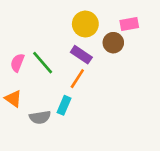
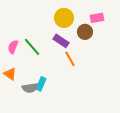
orange line: (77, 79) -> (70, 59), moved, turned -63
cyan rectangle: (64, 105) -> (41, 84), moved

